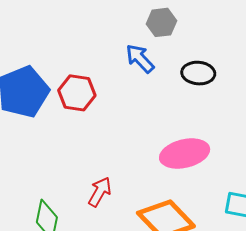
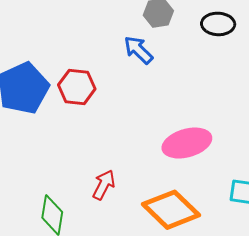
black ellipse: (198, 73) -> (218, 24), moved

